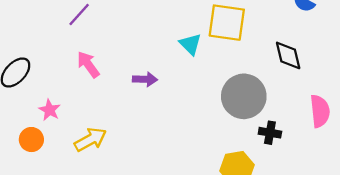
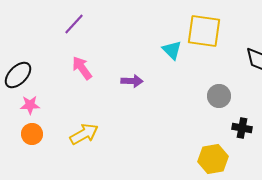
gray circle: (244, 96) -> (219, 96), size x0.6
pink star: (50, 110) -> (30, 105), moved, turned -30

